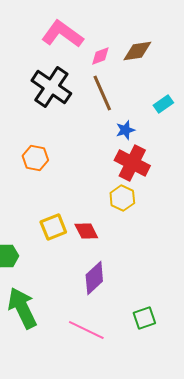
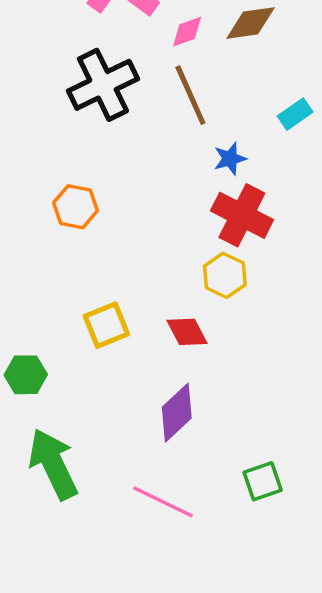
black cross: (51, 87) -> (103, 85), turned 30
red diamond: (86, 231) -> (187, 332), moved

